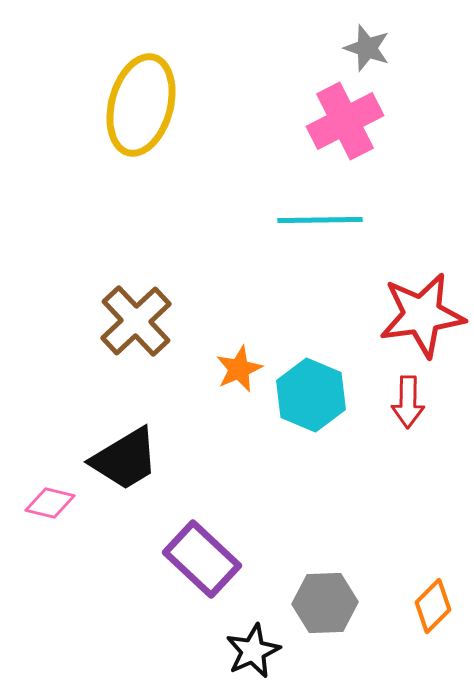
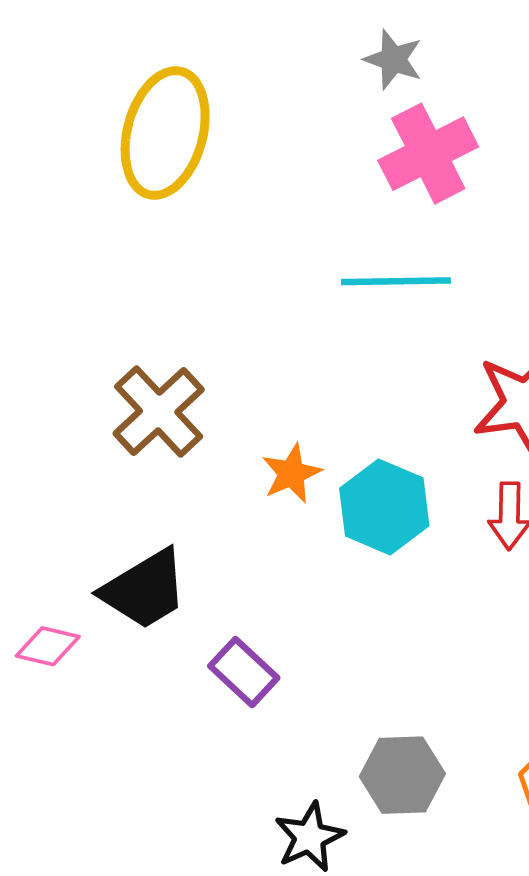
gray star: (367, 48) -> (393, 59), moved
purple rectangle: (202, 559) -> (244, 672), moved, size x0.7

